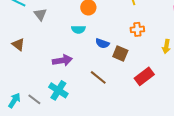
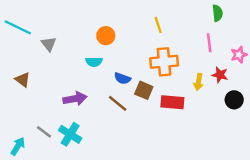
orange cross: (137, 29) -> (164, 62), size x1.6
red rectangle: (144, 76) -> (172, 102), moved, turned 42
brown line: (98, 77) -> (118, 103), moved
gray line: (34, 99) -> (44, 132), moved

